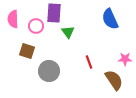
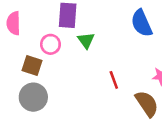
pink circle: (36, 26) -> (50, 44), moved
gray circle: (49, 71) -> (33, 97), moved

